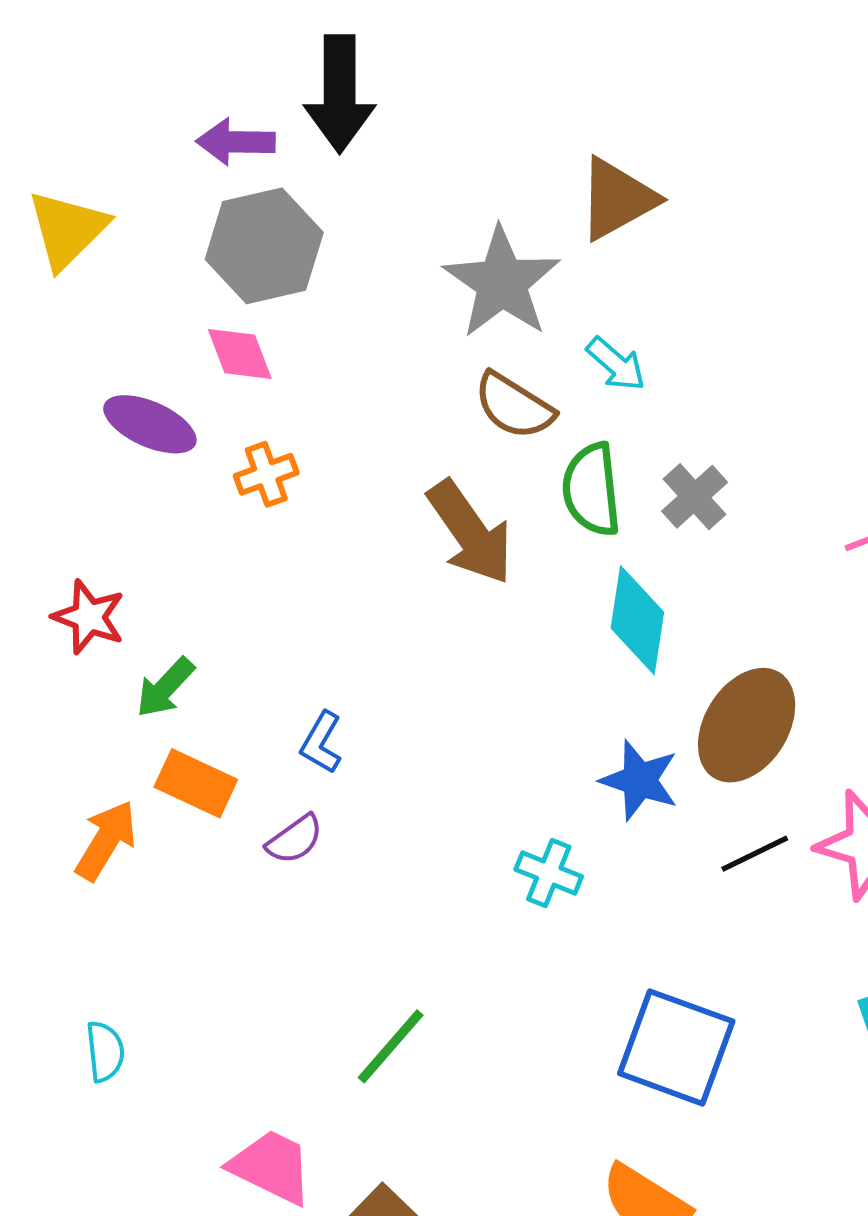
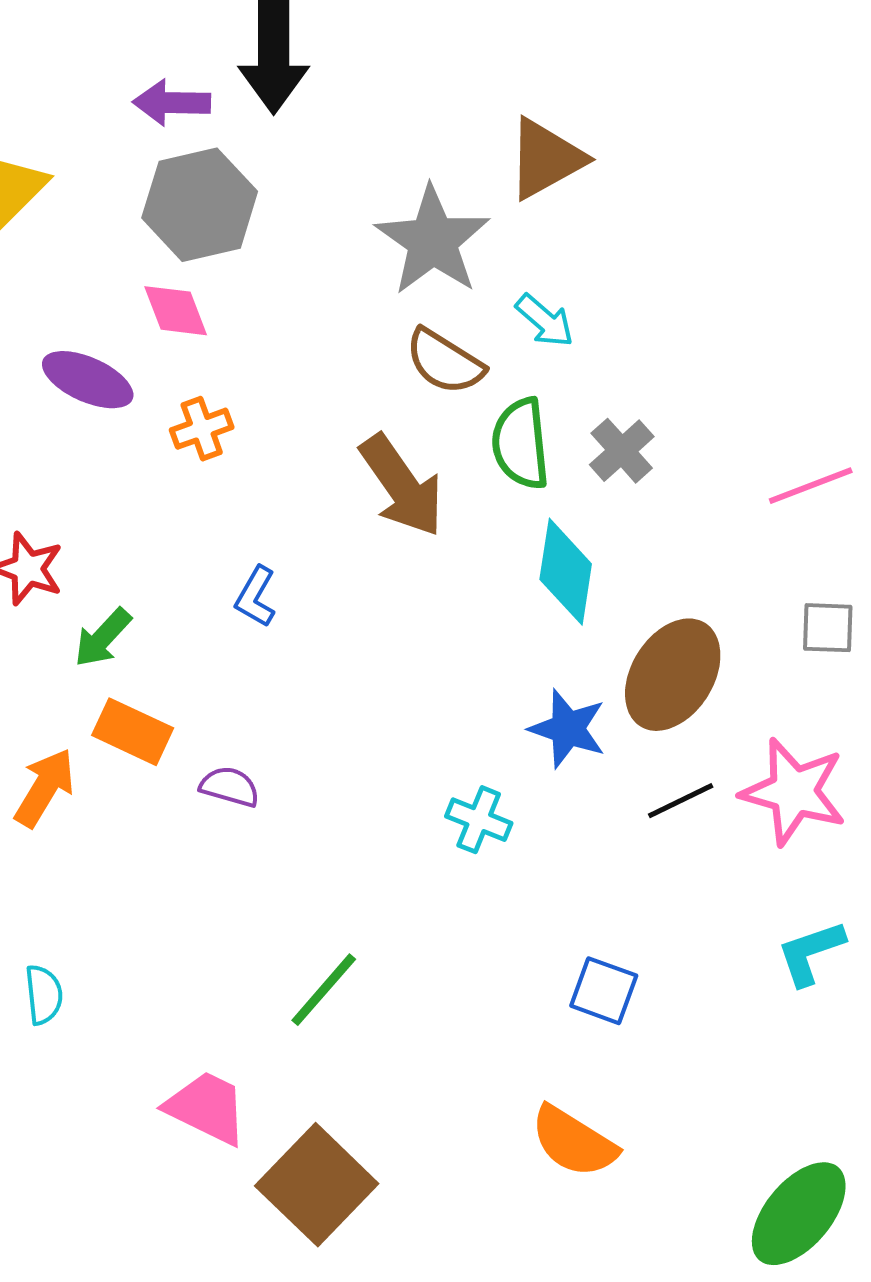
blue L-shape: (321, 742) -> (256, 597), moved
purple semicircle: (295, 839) -> (230, 787), turned -128
blue square: (676, 1047) -> (604, 991), size x0.6

